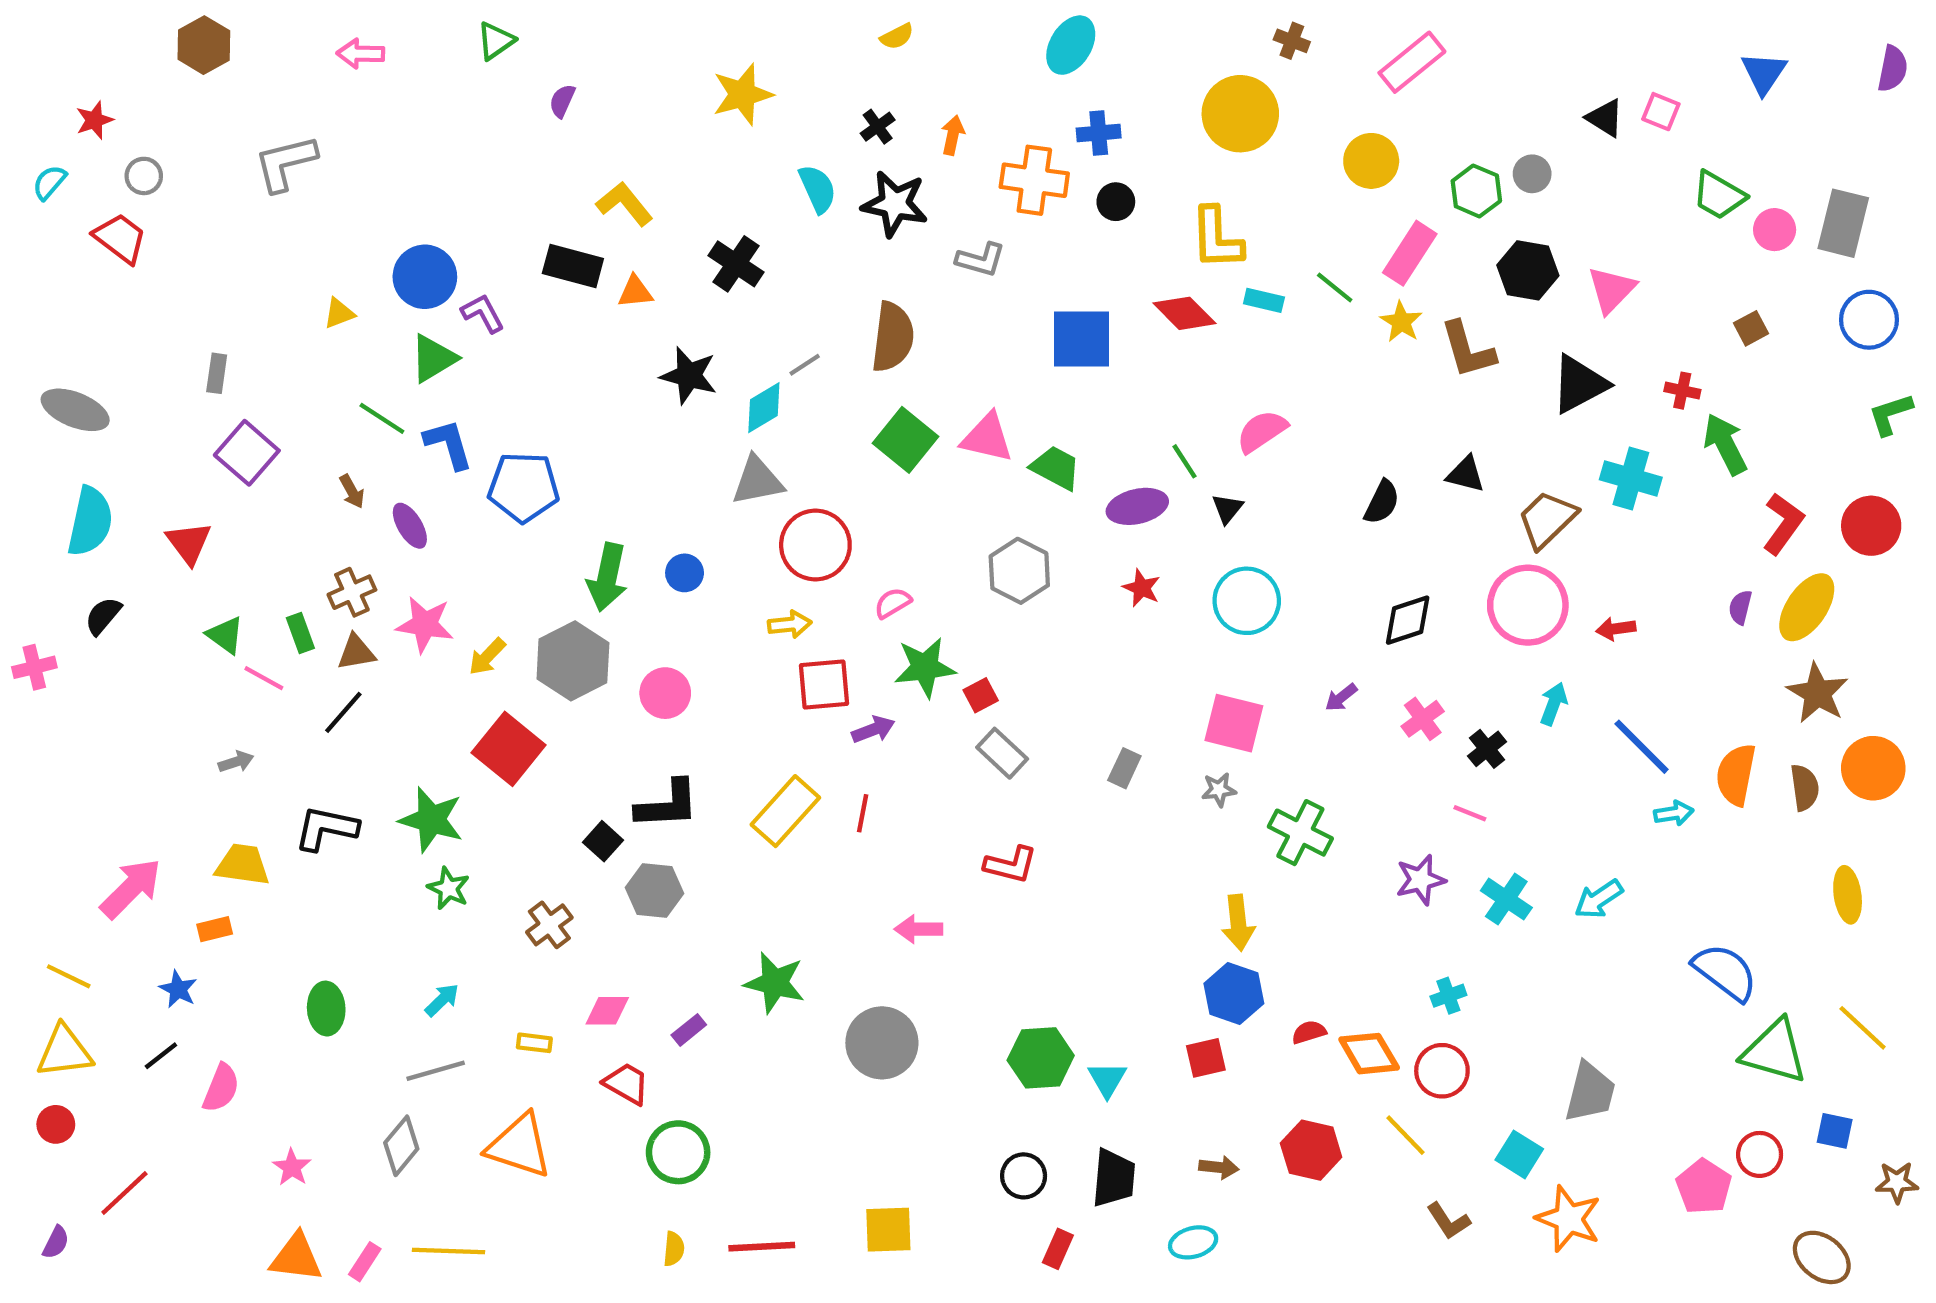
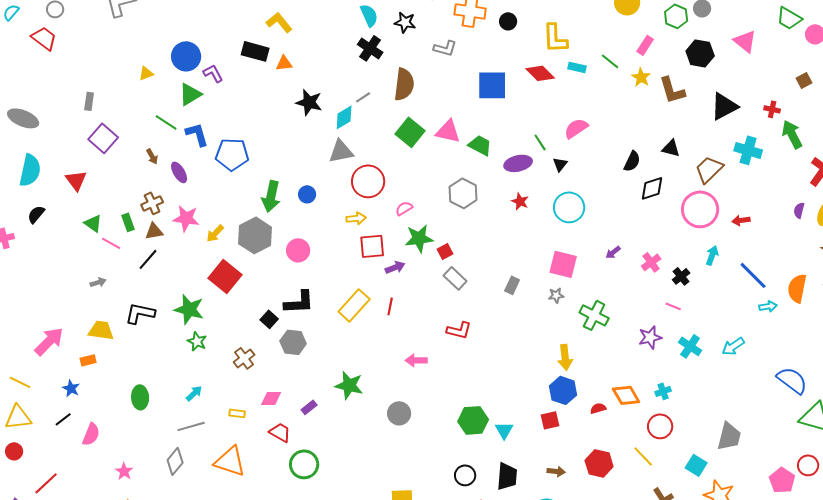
black star: (895, 204) -> (405, 22), size x0.7
pink rectangle: (1410, 253) -> (645, 45), size x0.7
black cross: (736, 264) -> (370, 48), moved
pink triangle: (1612, 290) -> (745, 41), moved, turned -35
black diamond: (1408, 620) -> (652, 188), moved
gray circle: (882, 1043) -> (399, 413), size x0.7
orange diamond: (1369, 1054) -> (626, 395), moved

